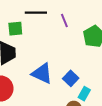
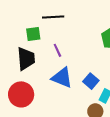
purple line: (64, 20) -> (57, 50), moved

